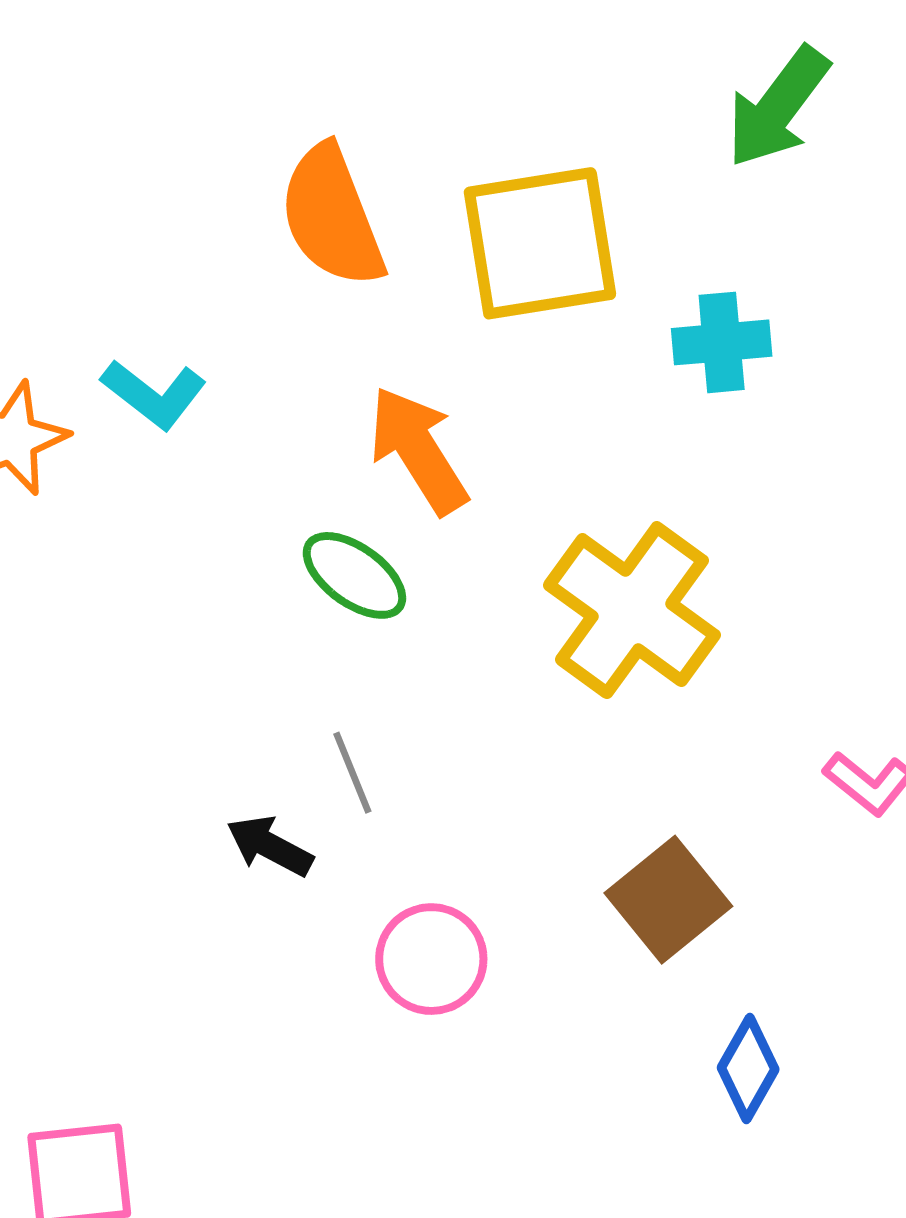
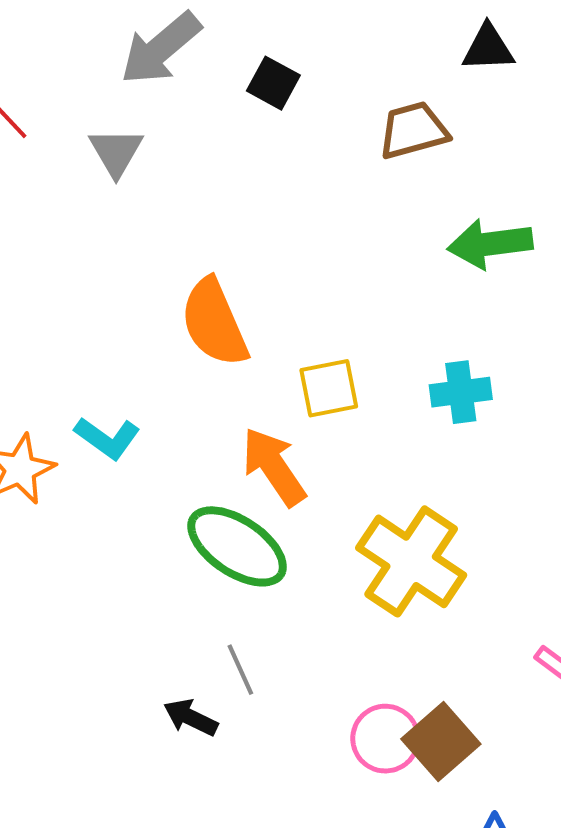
green arrow: (778, 107) -> (490, 244), turned 48
yellow square: (540, 243) -> (329, 388), moved, size x0.6
green ellipse: (354, 575) -> (237, 546), size x1.5
pink circle: (431, 959) -> (385, 739), moved

